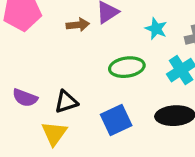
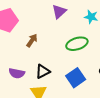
brown arrow: (78, 25) -> (32, 40), moved, turned -40

